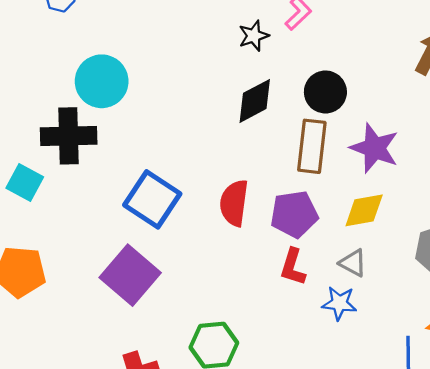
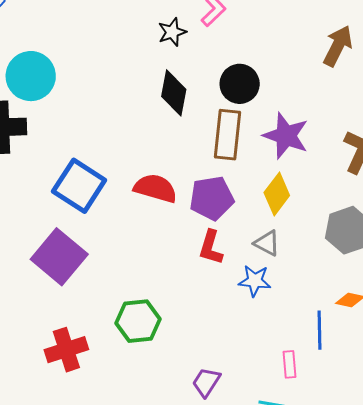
black diamond: (255, 101) -> (174, 93), turned -51
red semicircle: (234, 203) -> (155, 188), turned 99
yellow diamond: (364, 210) -> (277, 194), turned -42

